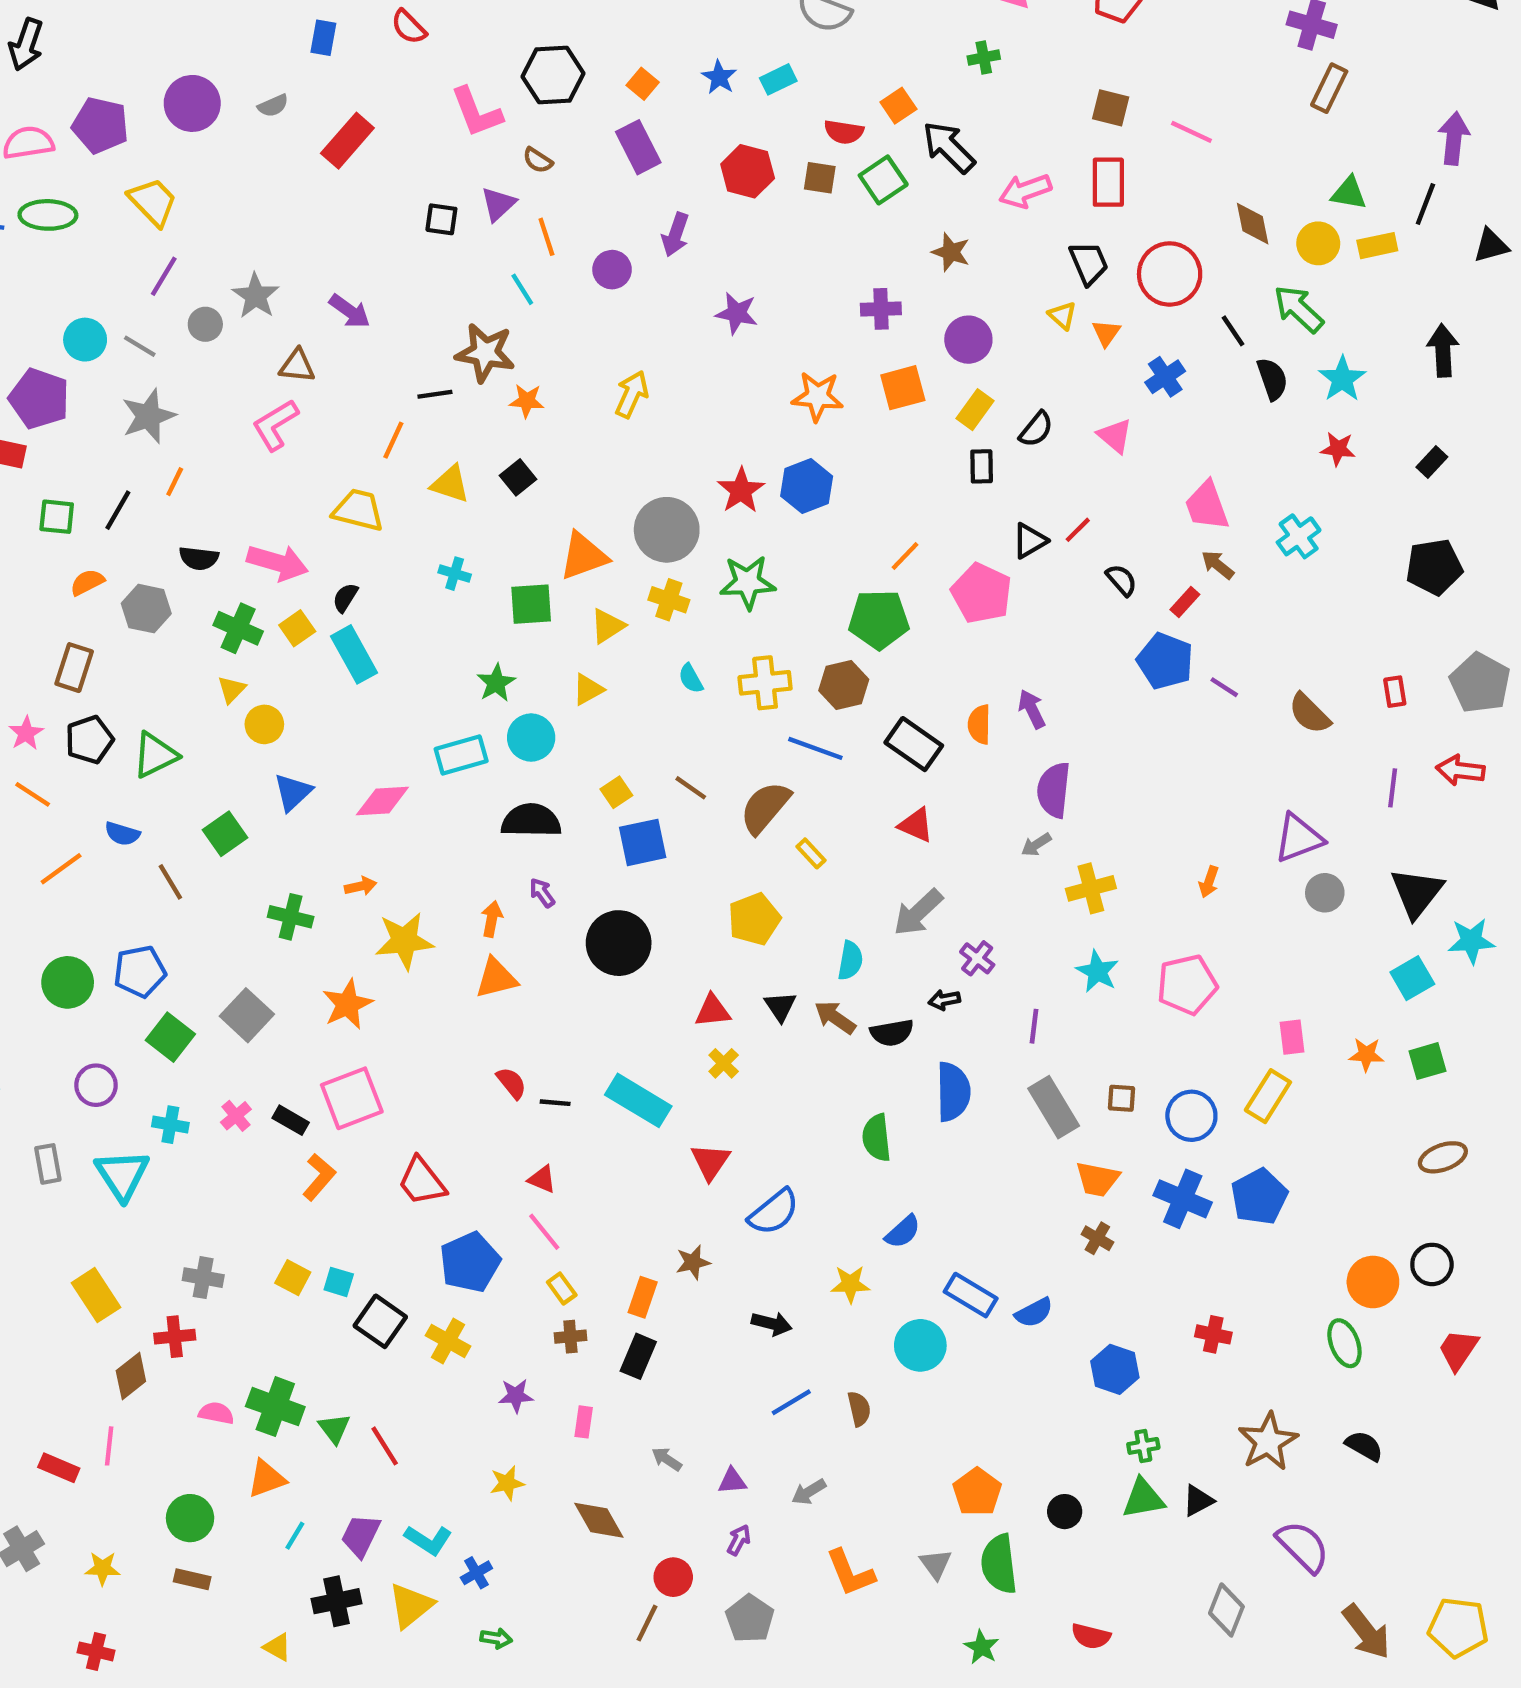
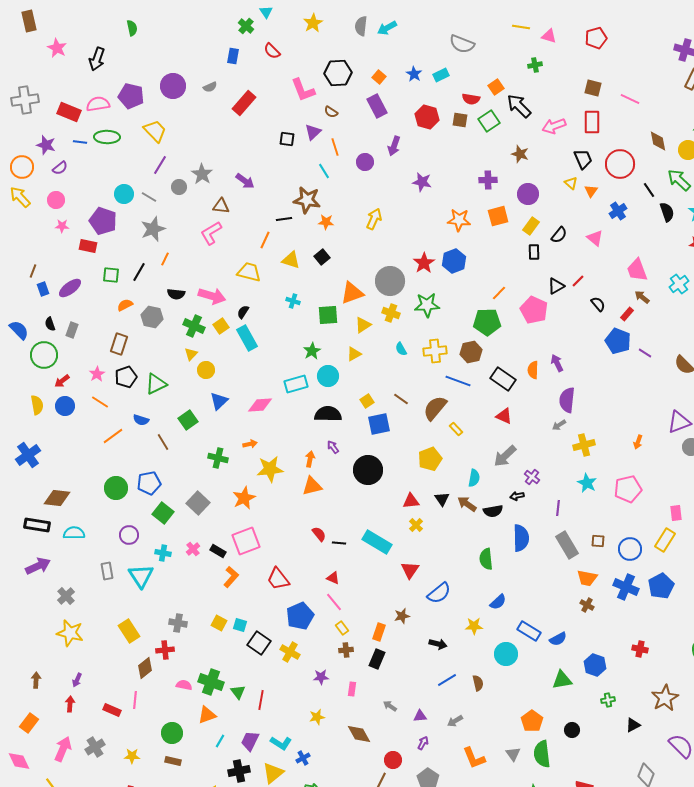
red line: (385, 1446) -> (261, 700), turned 42
green triangle: (1143, 1498) -> (562, 680), moved

